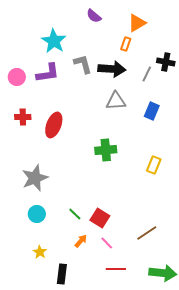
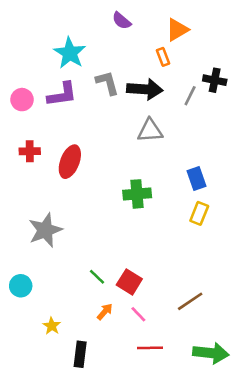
orange rectangle: (126, 44) -> (163, 57), turned -40
blue rectangle: (152, 111) -> (197, 178), moved, turned -42
cyan circle: (37, 214) -> (21, 286), moved

